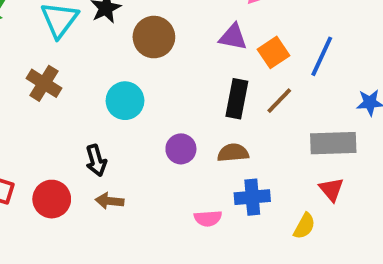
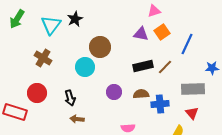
brown circle: (154, 37) -> (100, 47), moved
orange square: (274, 52) -> (162, 32), moved
black rectangle: (237, 99) -> (143, 66), turned 66
blue cross: (252, 197) -> (160, 104), moved
red circle: (52, 199) -> (37, 93), moved

